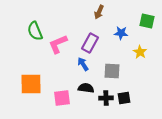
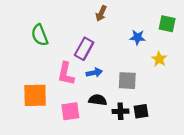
brown arrow: (99, 12) -> (101, 13), moved
purple rectangle: (90, 43) -> (84, 49), moved
pink L-shape: (58, 44) -> (66, 74), moved, turned -55
blue arrow: (83, 64) -> (94, 73), turned 112

